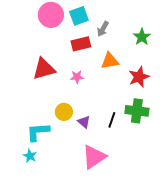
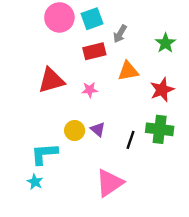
purple triangle: (84, 122) -> (98, 129), moved

